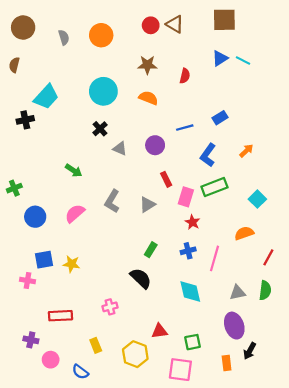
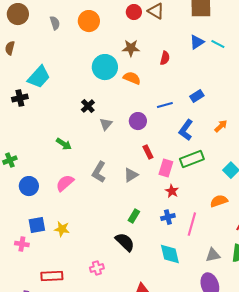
cyan circle: (103, 91) -> (105, 67), moved
gray triangle: (120, 148) -> (106, 124), turned 48

